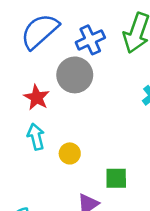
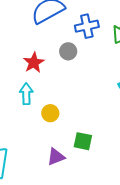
gray circle: (75, 75) -> (68, 51), size x0.6

